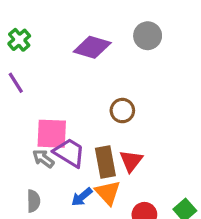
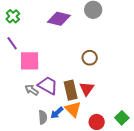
brown circle: (122, 111) -> (90, 58), moved
pink square: (52, 134) -> (30, 61), moved
gray semicircle: (33, 201) -> (43, 117), moved

